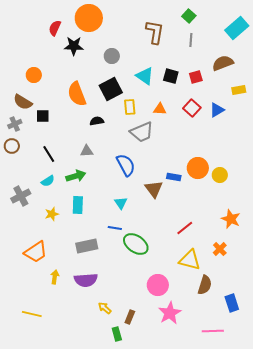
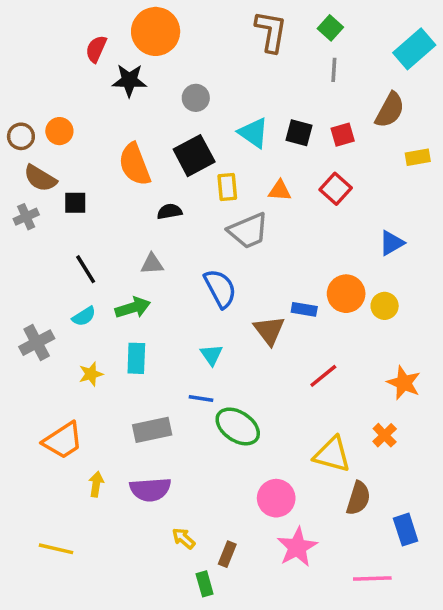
brown L-shape: (155, 32) -> (271, 31), moved
brown semicircle: (223, 63) -> (390, 110), turned 140
blue triangle: (217, 110) -> (392, 243), moved
brown circle: (12, 146) -> (21, 136), moved
red line: (185, 228) -> (323, 376), moved

